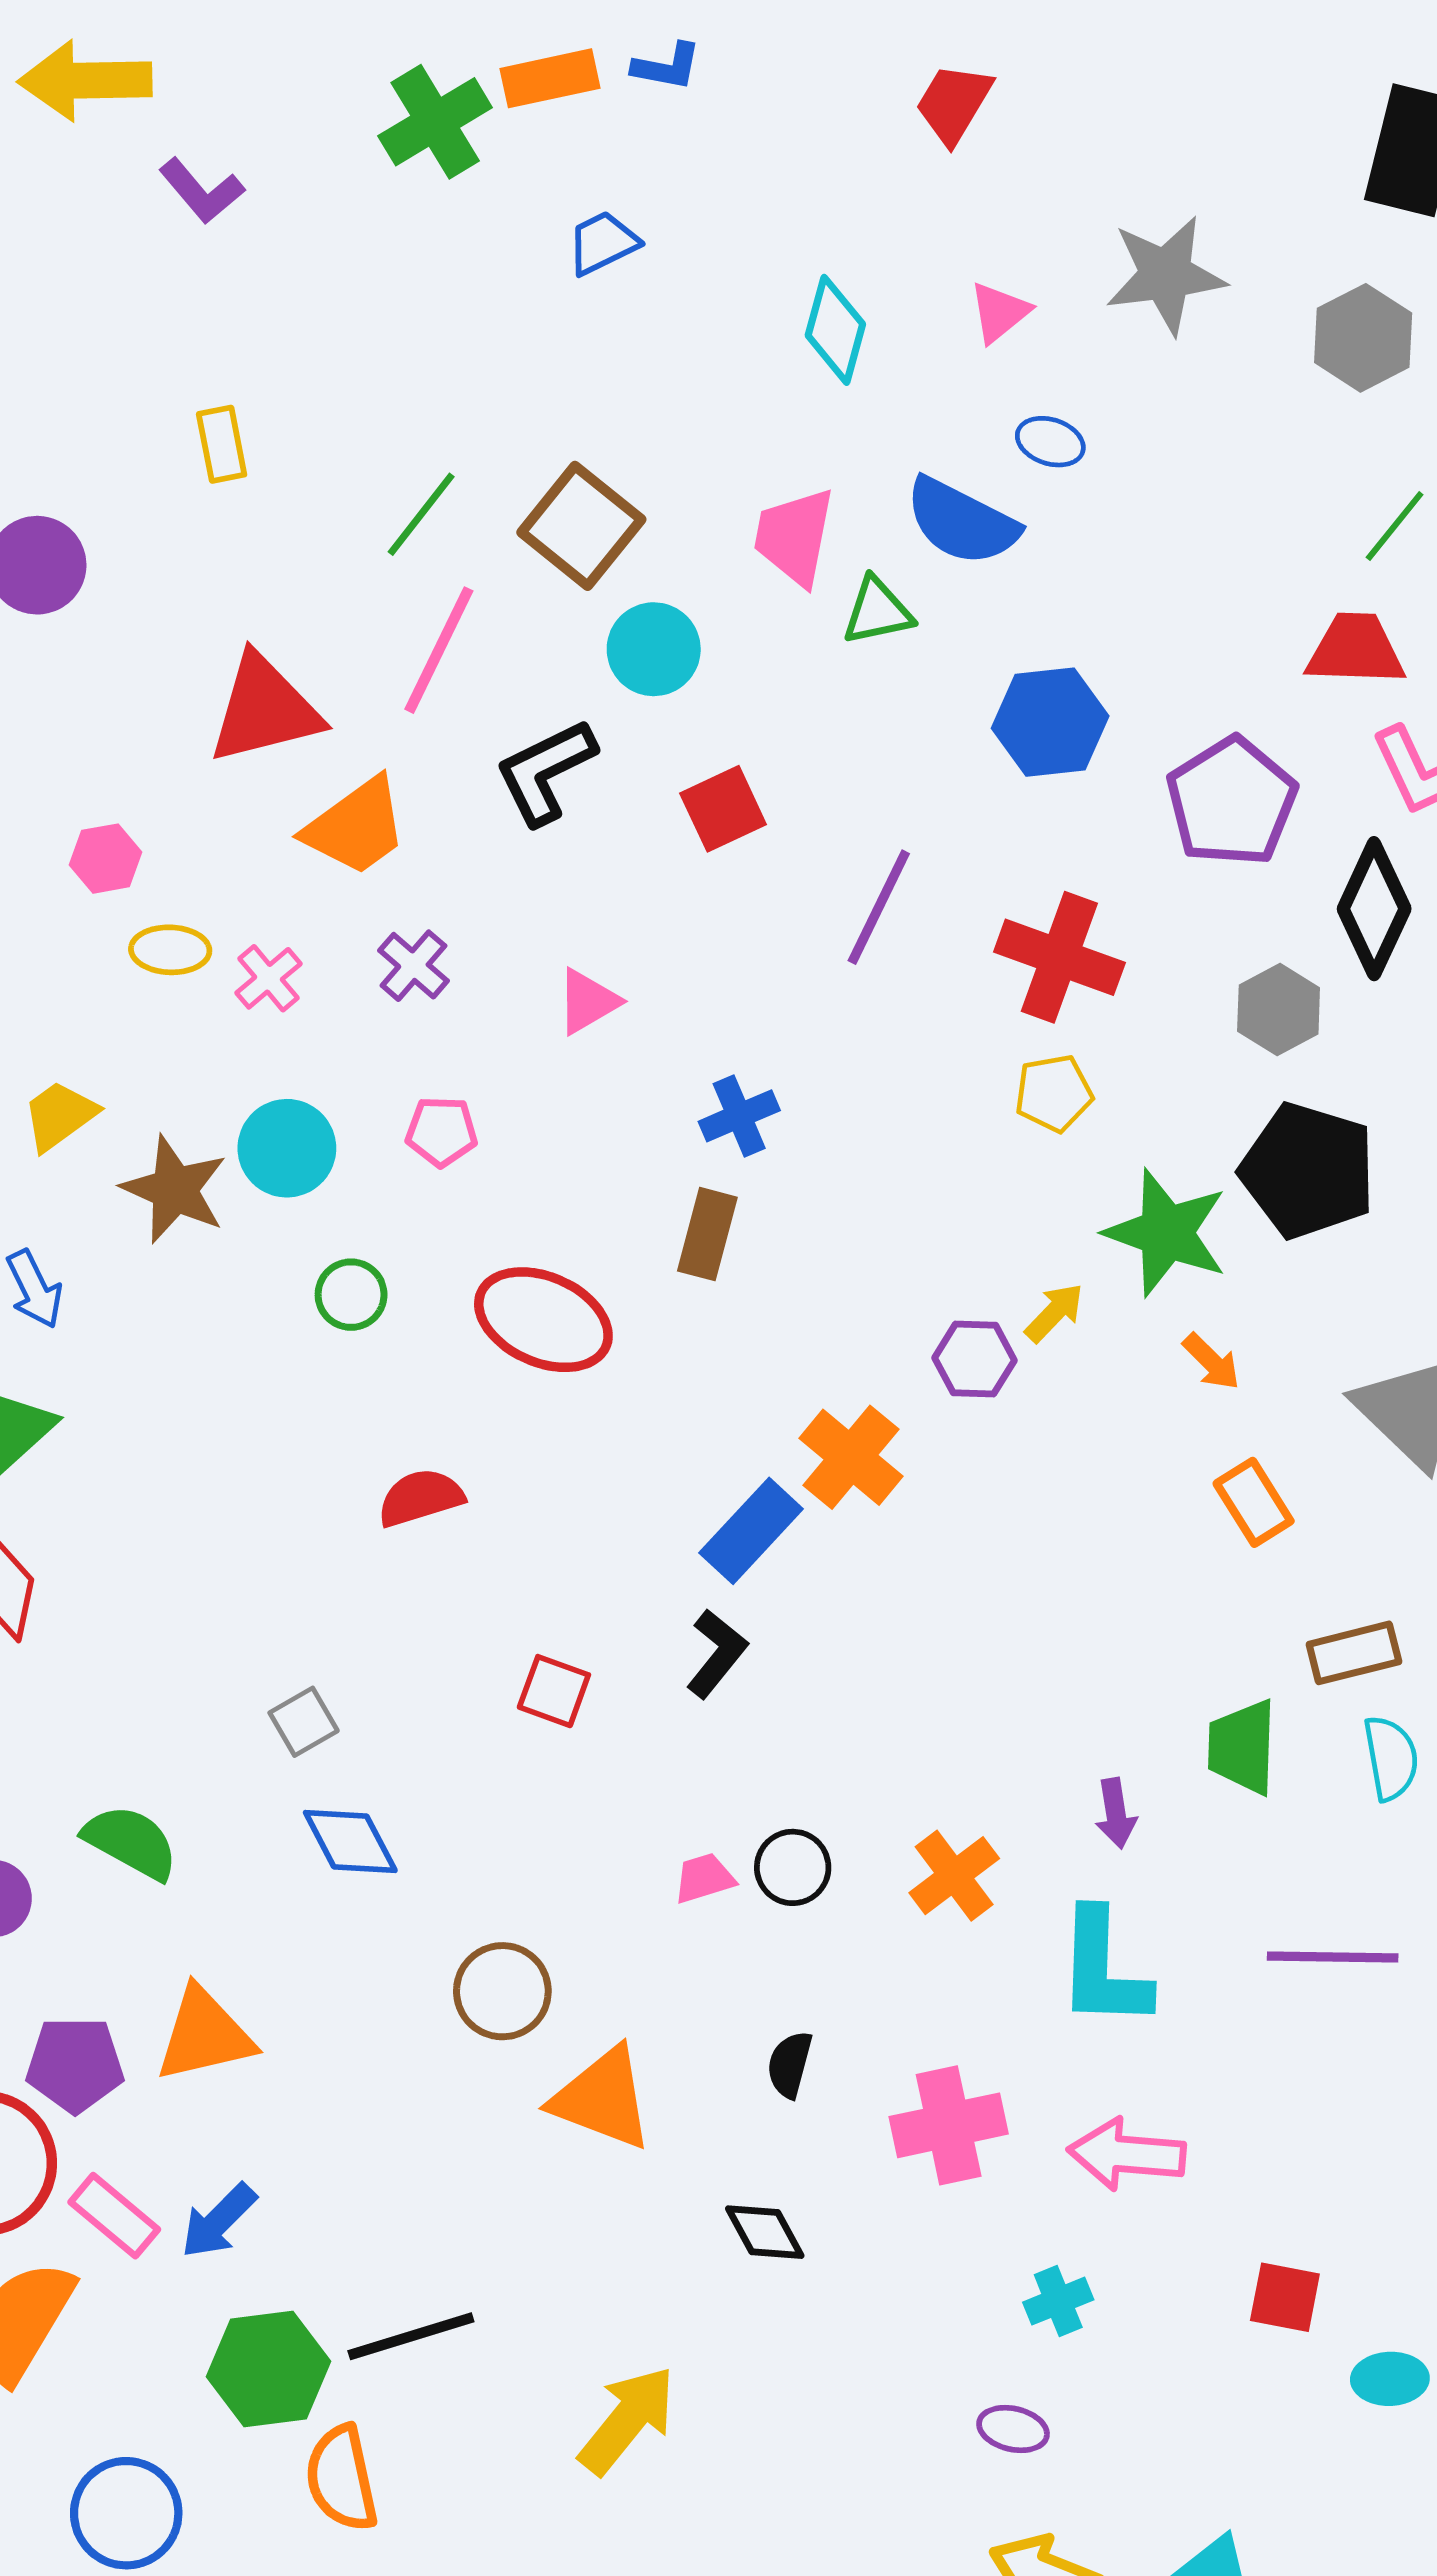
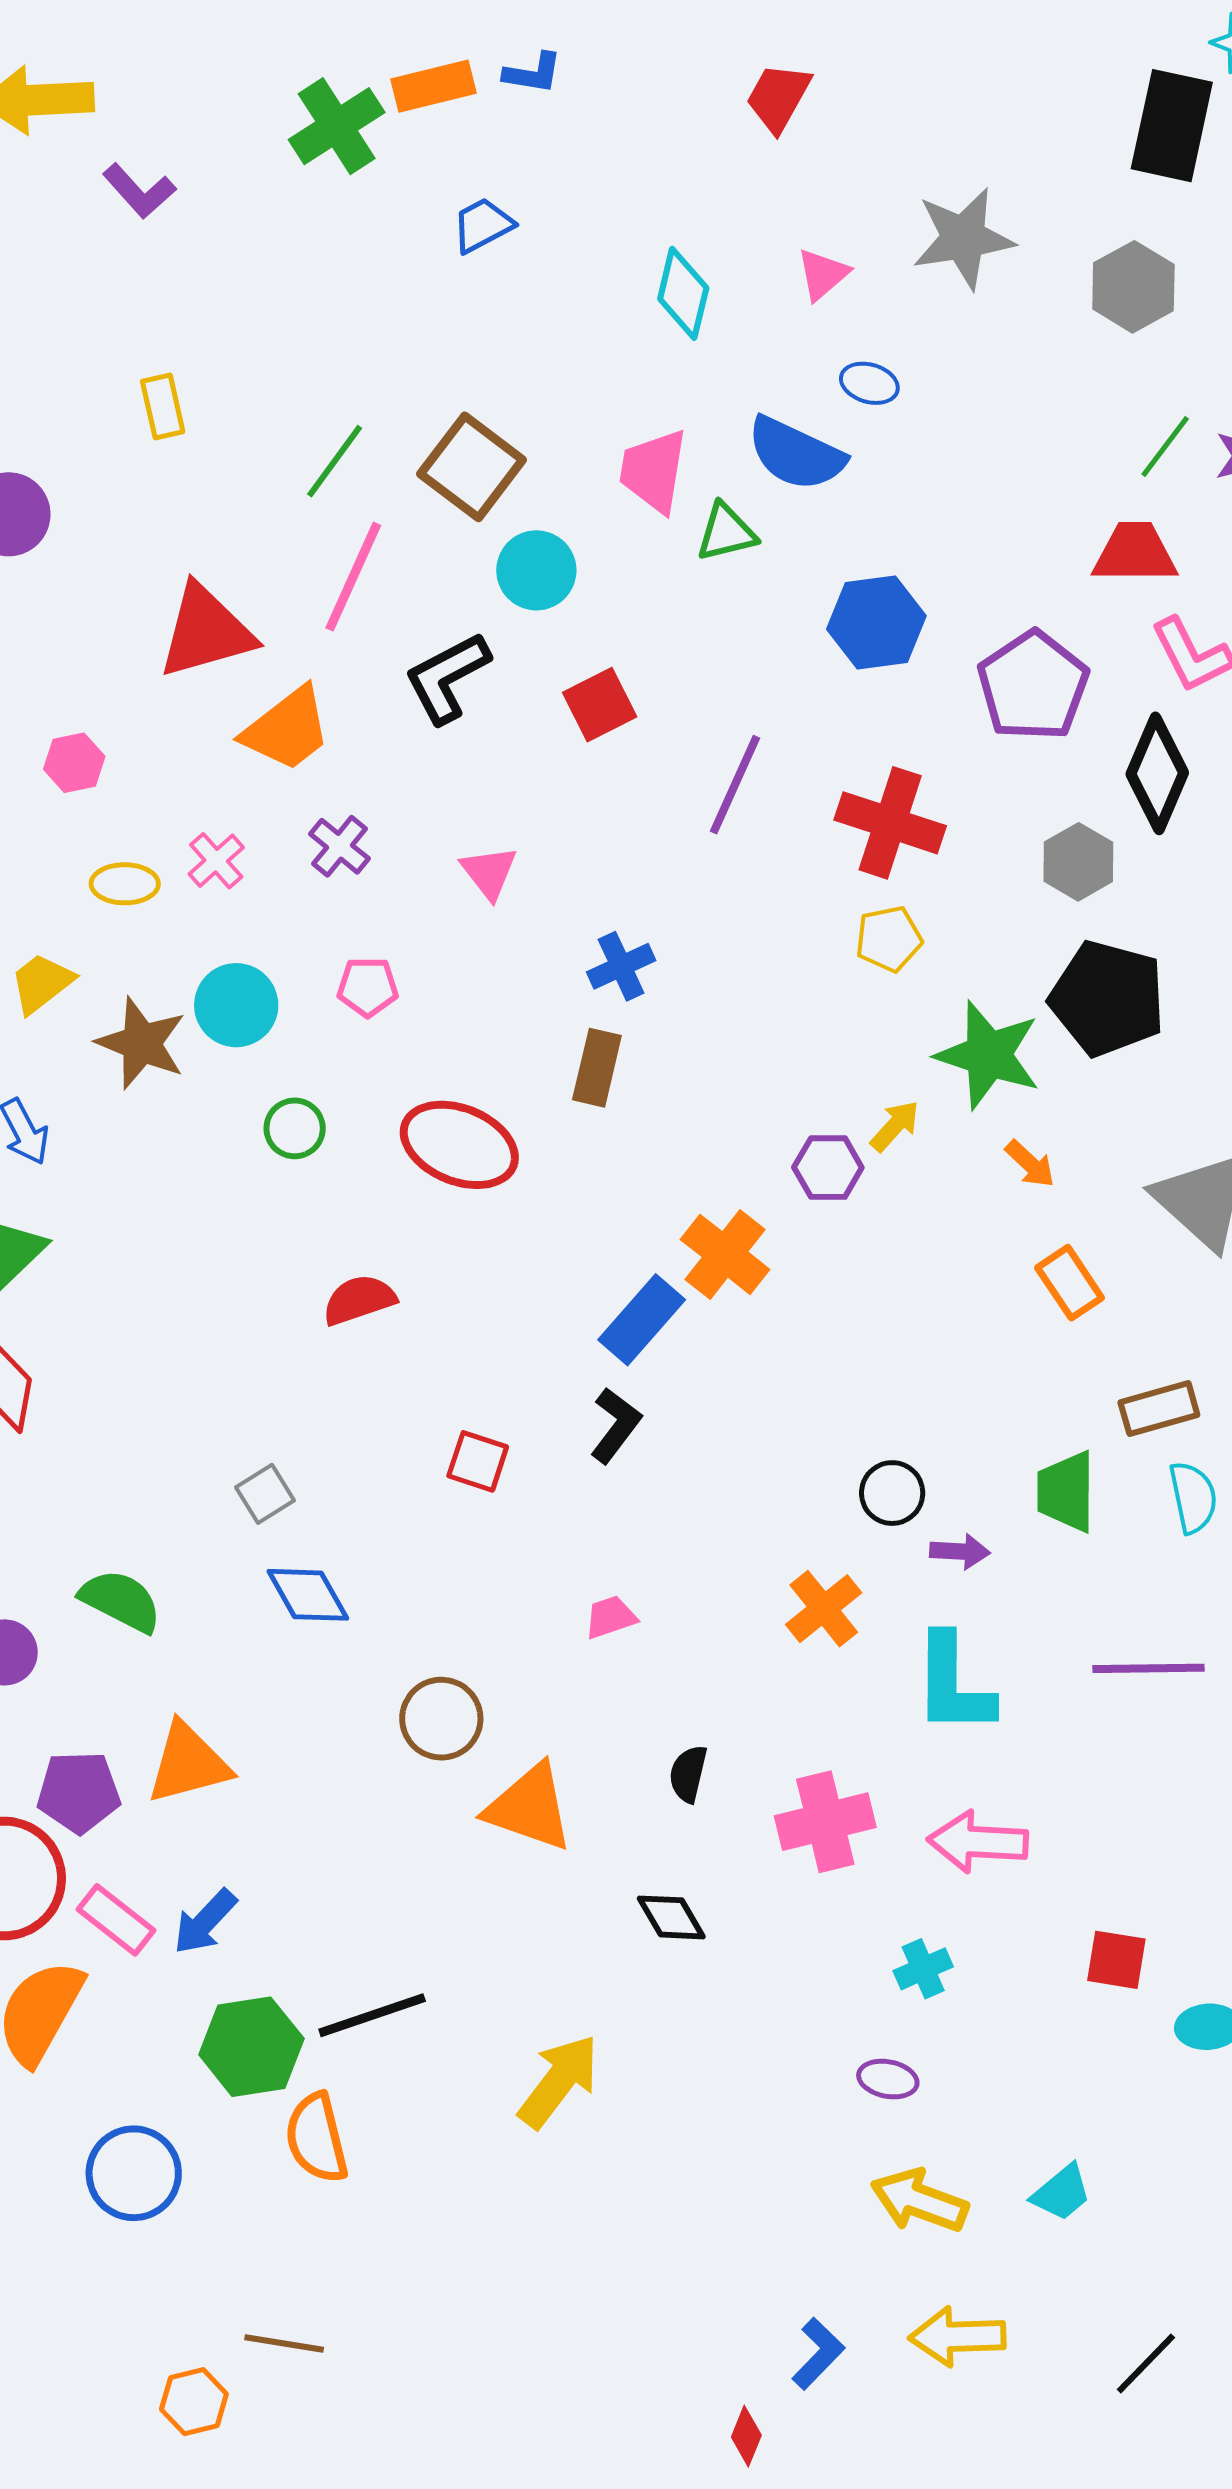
yellow ellipse: (170, 950) -> (125, 884), moved
pink triangle: (588, 1001) -> (489, 872), turned -36
purple arrow: (1116, 1813) -> (960, 1551), turned -76
black circle: (793, 1867) -> (892, 1493), moved

